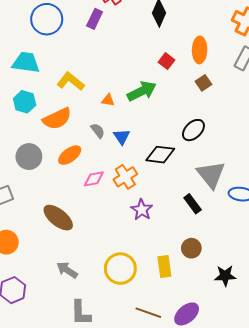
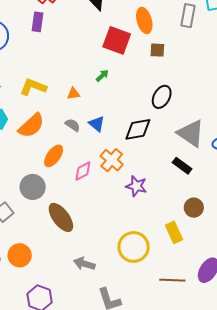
red square: (167, 61) -> (117, 40), size x1.8
brown square: (203, 83) -> (157, 50), turned -35
green arrow: (142, 91) -> (102, 76), size x0.5
gray circle: (29, 157) -> (33, 187), moved
brown ellipse: (58, 218) -> (61, 217), turned 32

